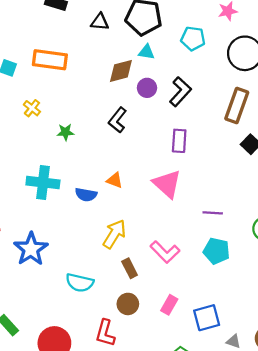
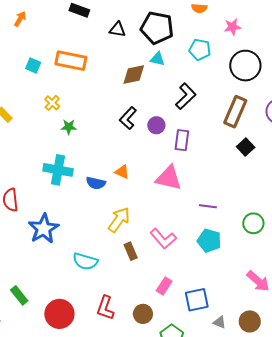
purple circle: (147, 88) -> (156, 125), moved
green star: (65, 132) -> (69, 127), moved
pink triangle: (167, 184) -> (169, 178), turned -32
brown circle: (128, 304) -> (143, 314), moved

